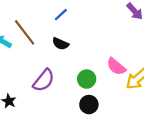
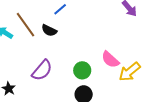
black semicircle: (60, 44) -> (49, 30), moved

